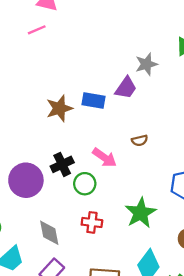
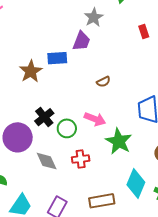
pink arrow: (104, 158) -> (95, 119), moved
gray diamond: (49, 233) -> (47, 161), moved

